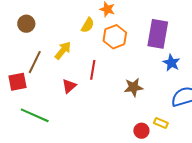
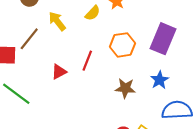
orange hexagon: (115, 37) -> (123, 45), moved
yellow arrow: (63, 51) -> (57, 21), moved, turned -90
blue star: (171, 63) -> (160, 80), moved

